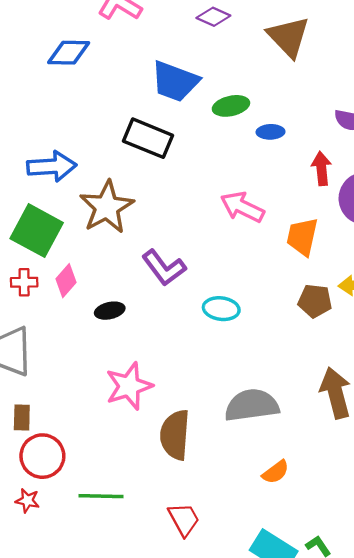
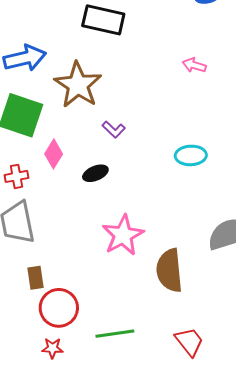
pink arrow: (242, 207) -> (194, 65), size x0.6
purple L-shape: (164, 268) -> (114, 130), moved, size x0.6
red cross: (24, 282) -> (17, 176), moved

